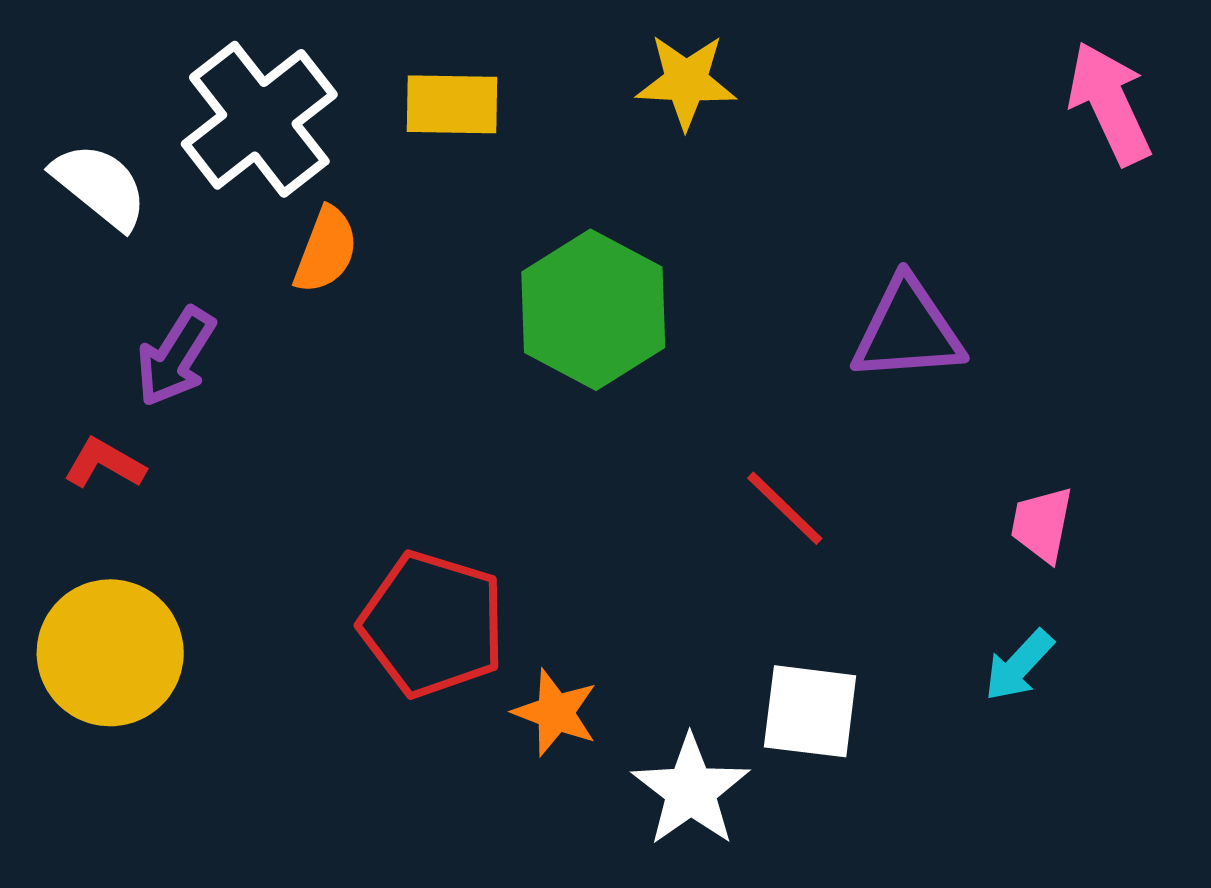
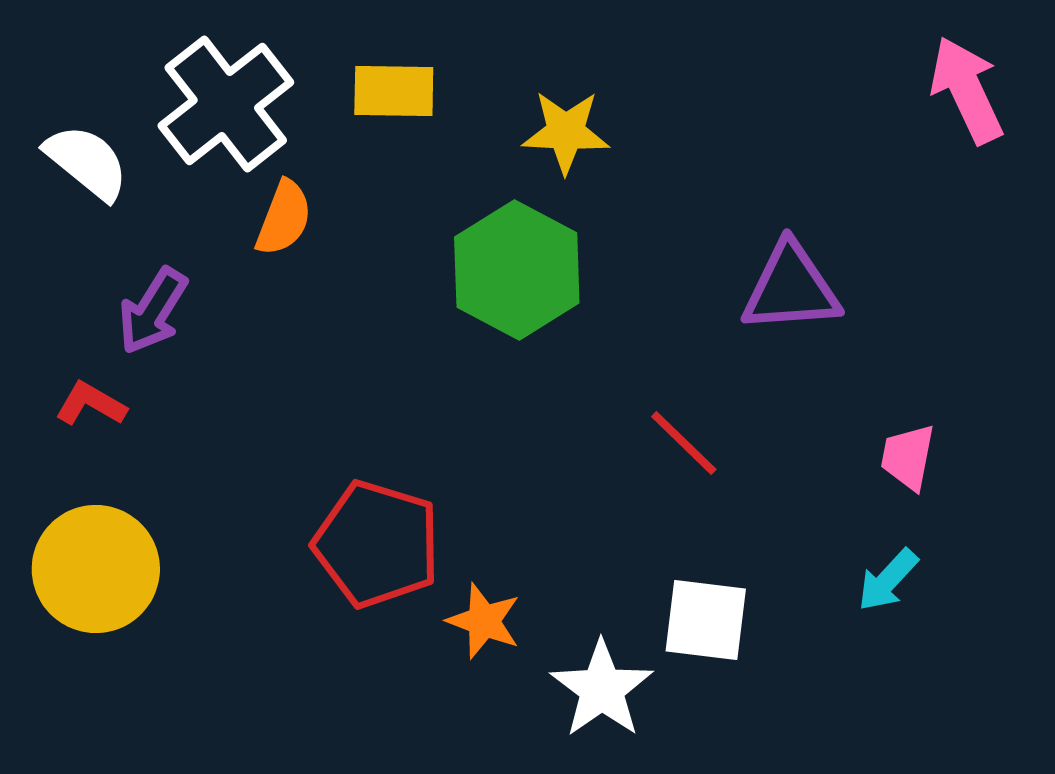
yellow star: (686, 81) -> (566, 132), moved

